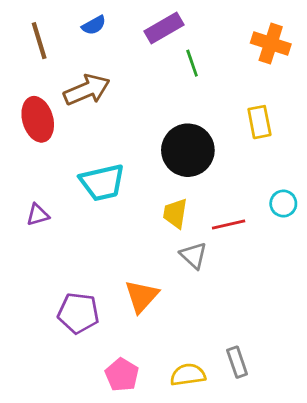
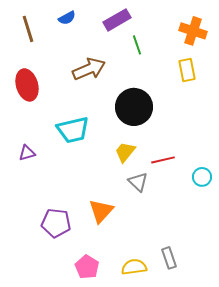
brown arrow: (87, 90) -> (89, 69), moved
yellow rectangle: (259, 122) -> (187, 70), moved
cyan circle: (283, 204) -> (202, 177), moved
yellow trapezoid: (175, 213) -> (125, 152), turned 30

